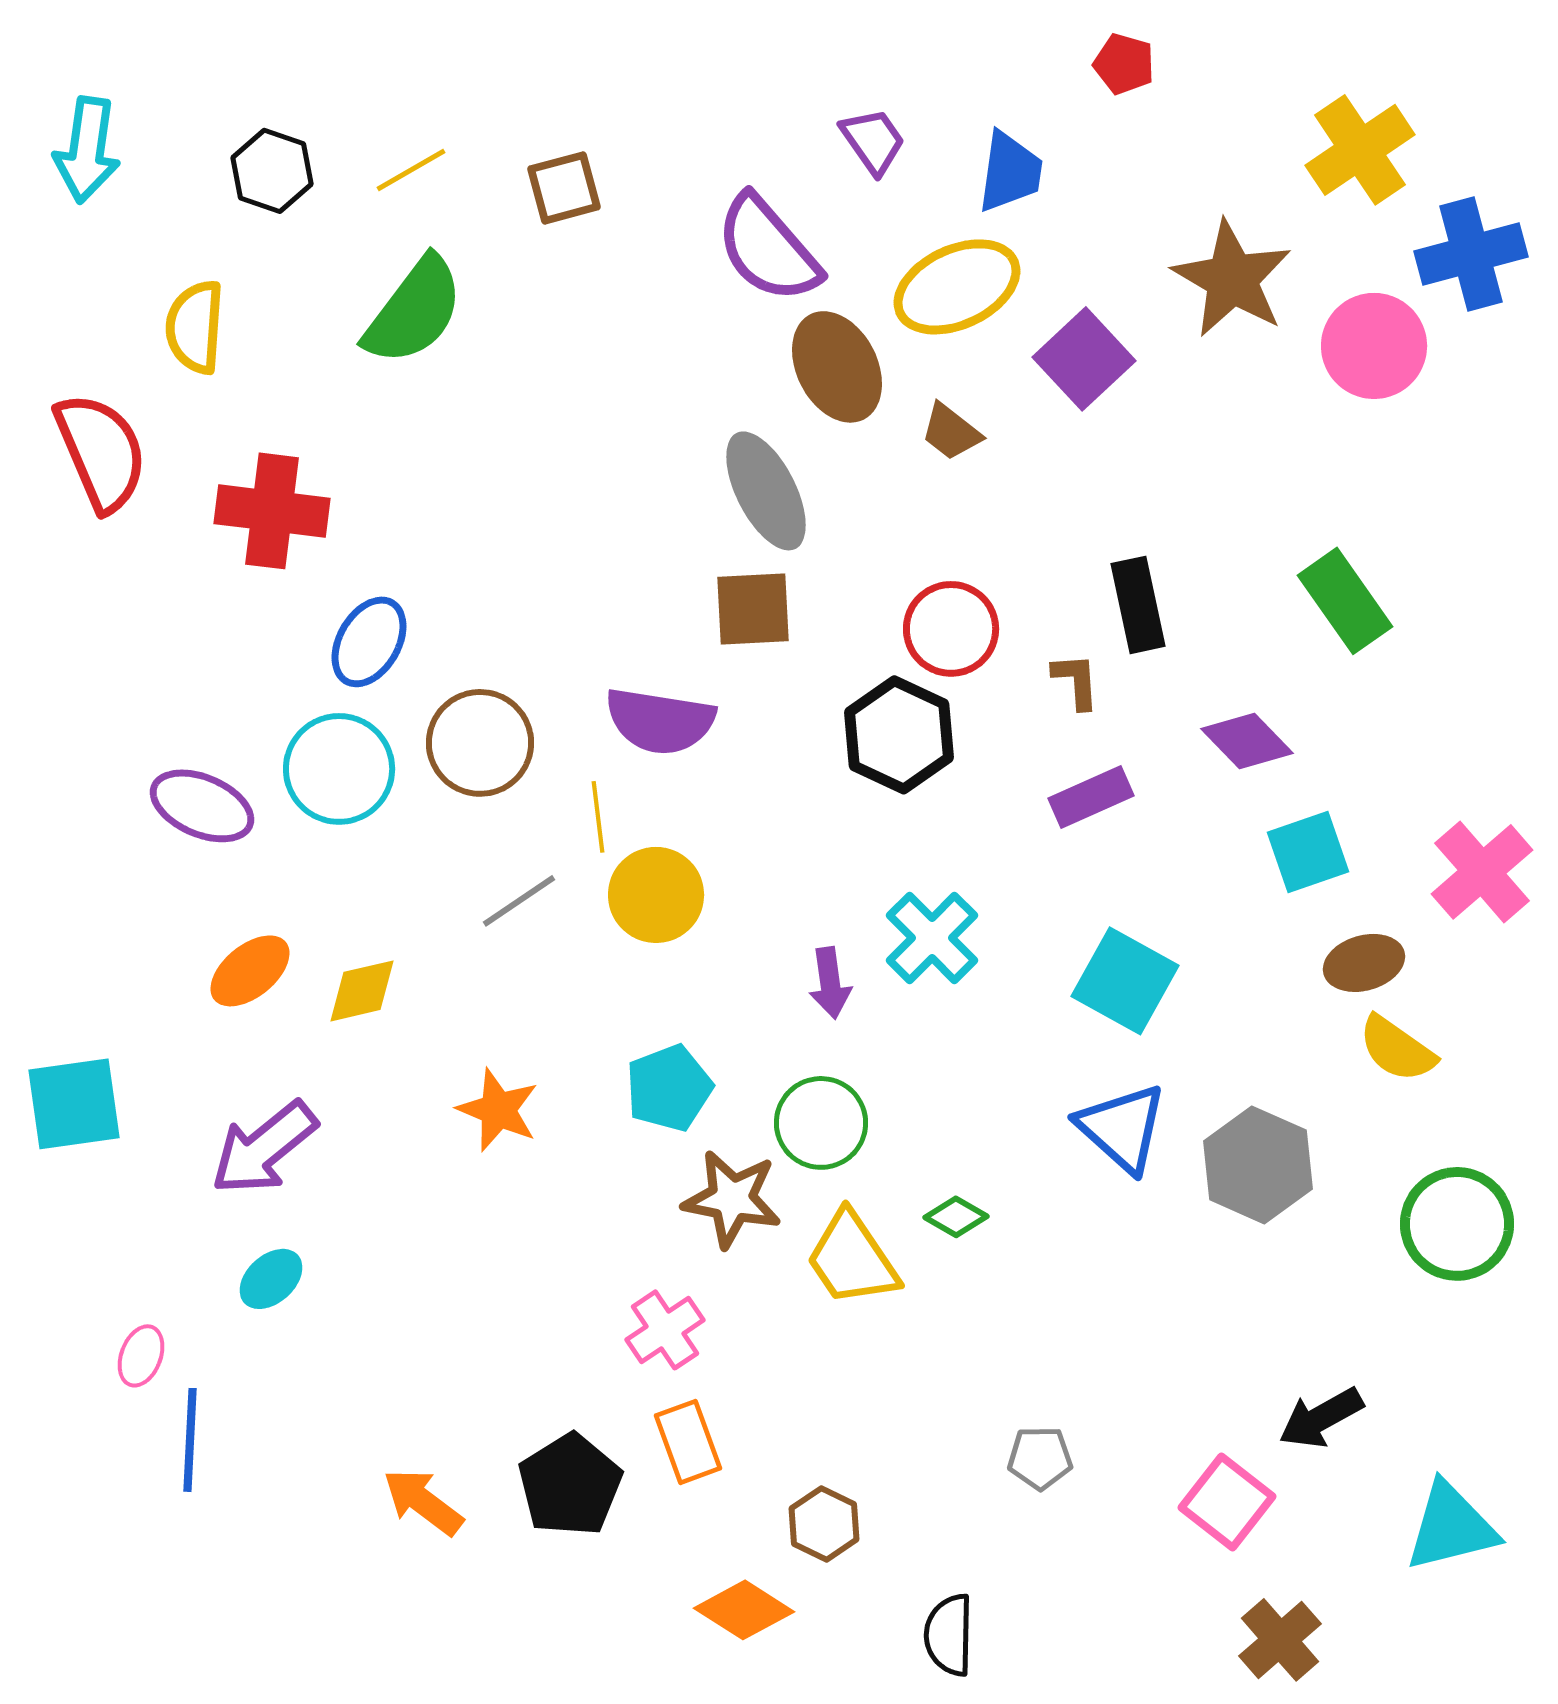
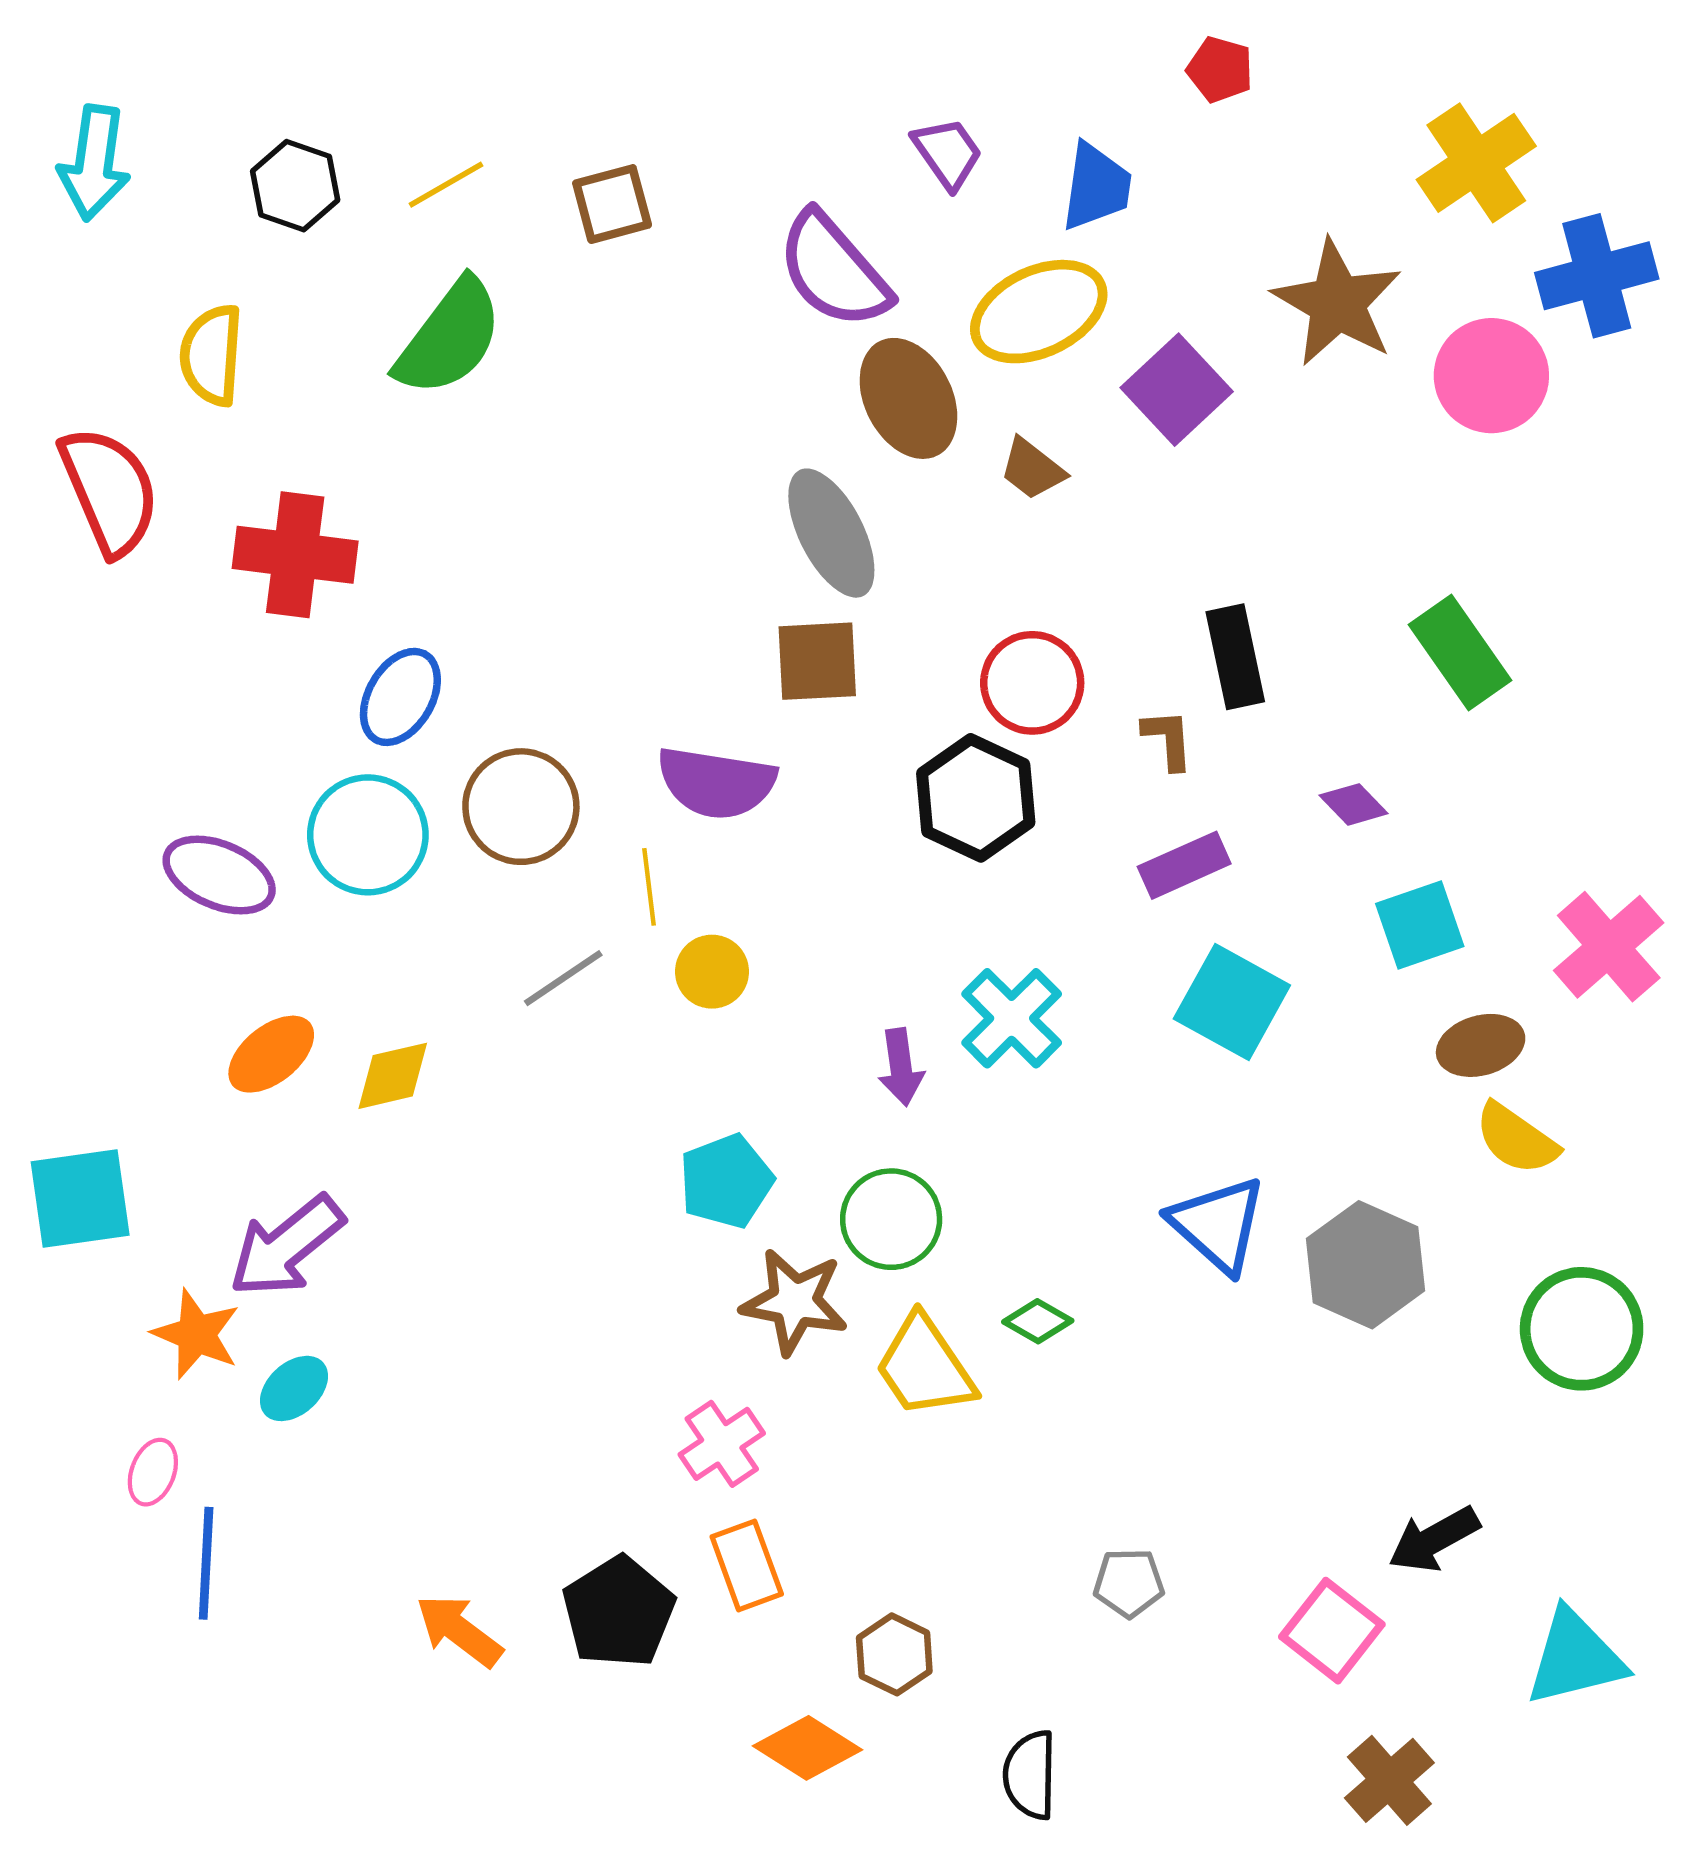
purple diamond: (1247, 741) -> (1354, 804), size x0.7
yellow circle: (656, 895) -> (712, 972), size x0.7
cyan square: (1125, 981) -> (1232, 1002), moved
orange star: (498, 1110) -> (196, 1334), moved

